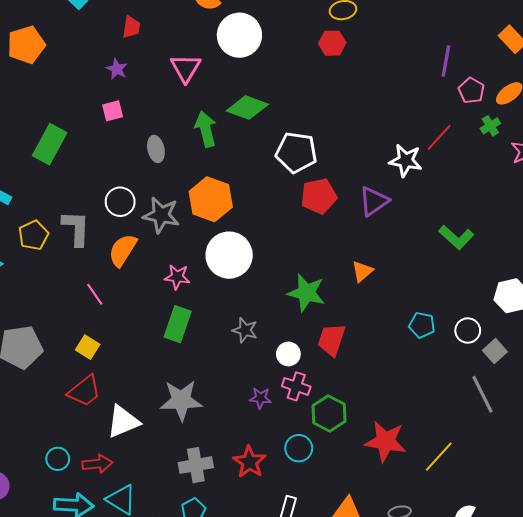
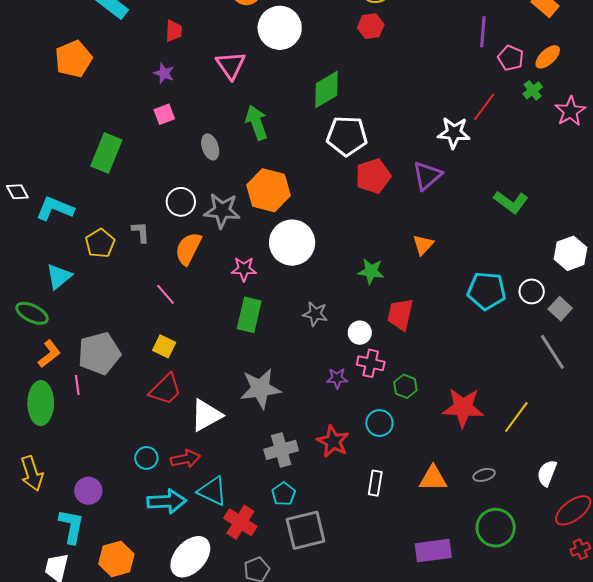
green diamond: (247, 108) -> (327, 89), moved, turned -45
gray L-shape: (76, 228) -> (141, 232), size x0.6
green star: (306, 293) -> (371, 271), size x0.7
cyan pentagon: (422, 325) -> (487, 291), size x1.5
green hexagon: (329, 414) -> (405, 386), size x0.7

